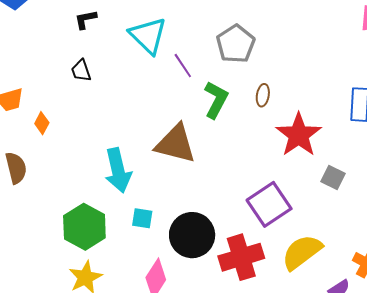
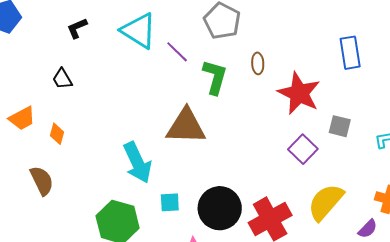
black trapezoid: (81, 71) -> (62, 79), moved
purple square: (269, 204) -> (303, 149), moved, size x0.7

